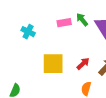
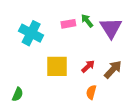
cyan cross: (28, 32) -> (31, 33), size x1.6

